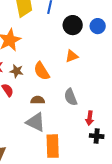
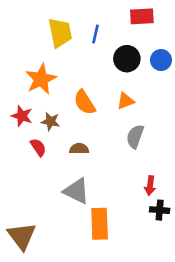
orange semicircle: (42, 71) -> (85, 102), moved
gray semicircle: (71, 97) -> (135, 136), moved, turned 42
brown semicircle: (38, 100) -> (79, 149), moved

